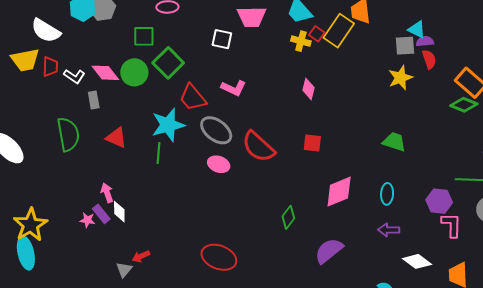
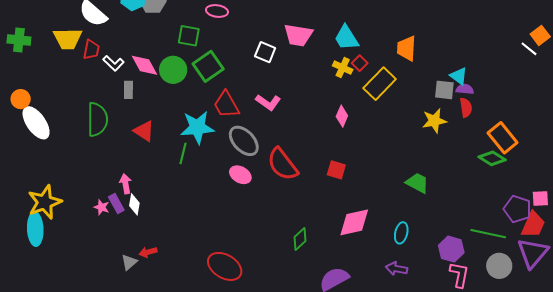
yellow rectangle: (339, 31) -> (380, 84), moved

